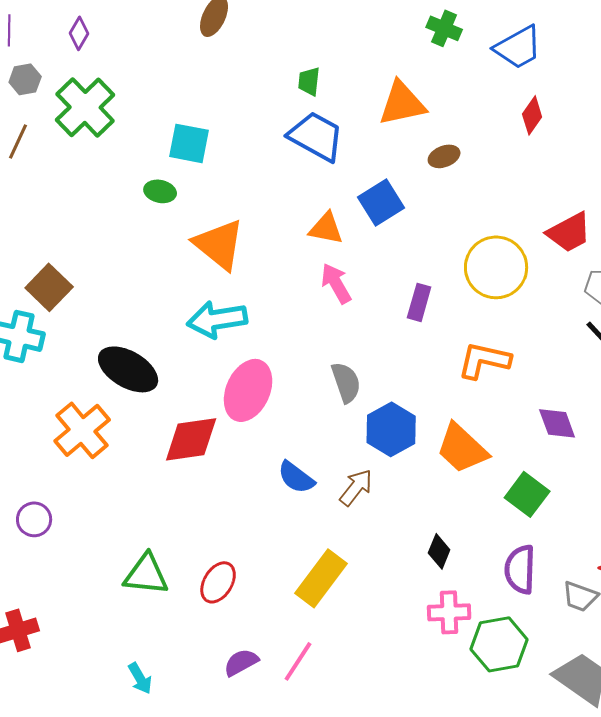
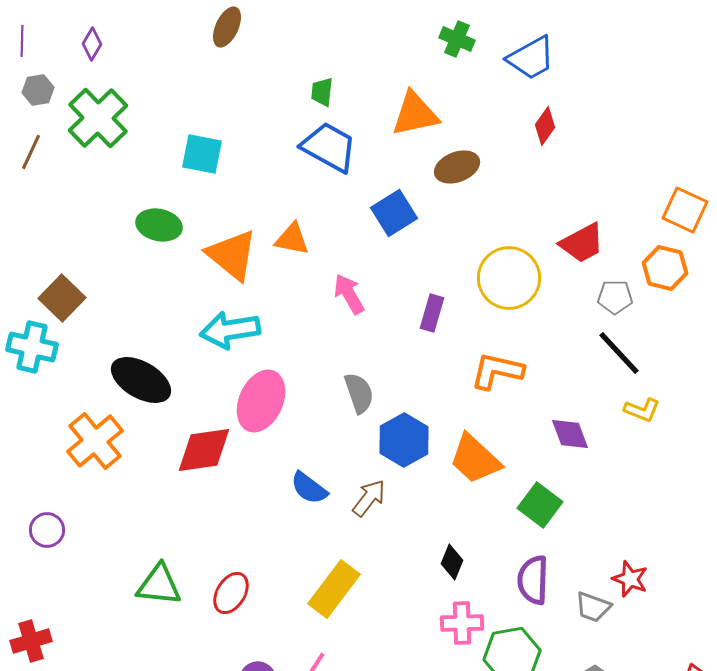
brown ellipse: (444, 156) -> (457, 167), size x1.4
green ellipse: (160, 191) -> (159, 225), moved, size x1.4
orange triangle: (326, 228) -> (292, 239), moved

